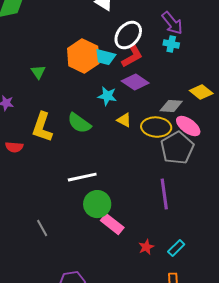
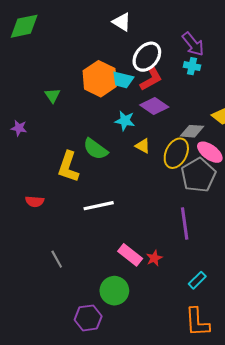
yellow L-shape: (42, 127) -> (68, 167), moved
yellow ellipse: (156, 127) -> (176, 153), turned -68
red semicircle: (14, 147) -> (35, 201), moved
green circle: (97, 204) -> (114, 291), moved
red star: (146, 247) -> (154, 258), moved

